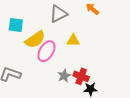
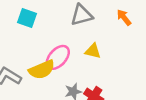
yellow semicircle: (35, 39) -> (42, 70), moved

